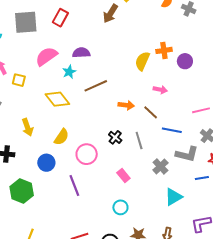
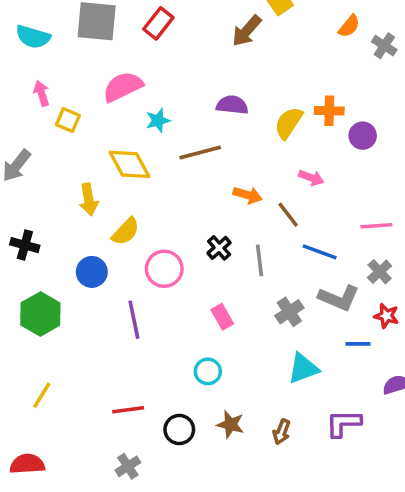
purple semicircle: (81, 53) -> (232, 105), moved
yellow arrow: (27, 127) -> (89, 200), moved

